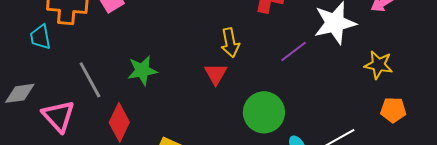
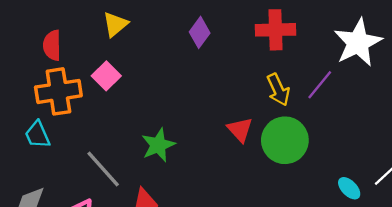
yellow arrow: (230, 43) -> (278, 90), moved
green circle: (264, 112) -> (285, 140), moved

